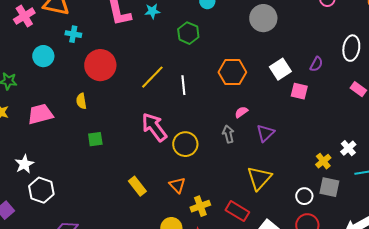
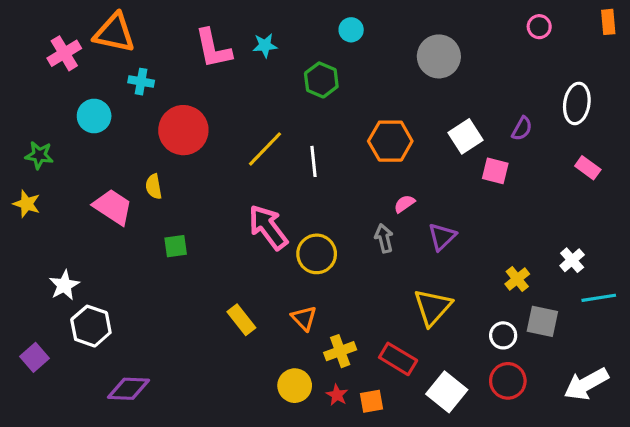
pink trapezoid: (40, 114) -> (113, 207), moved, turned 48
yellow cross: (323, 161) -> (517, 279), moved

